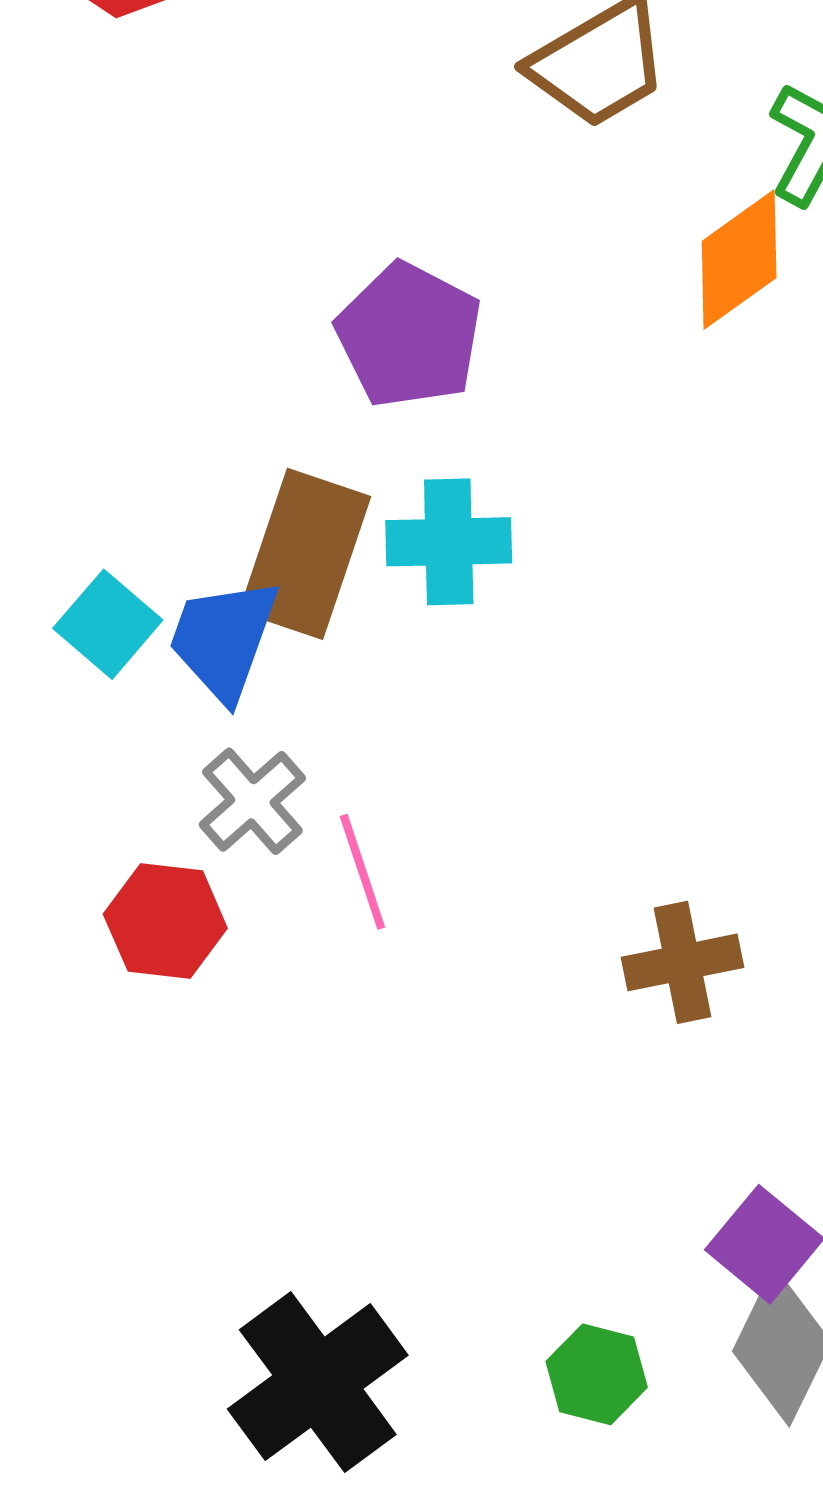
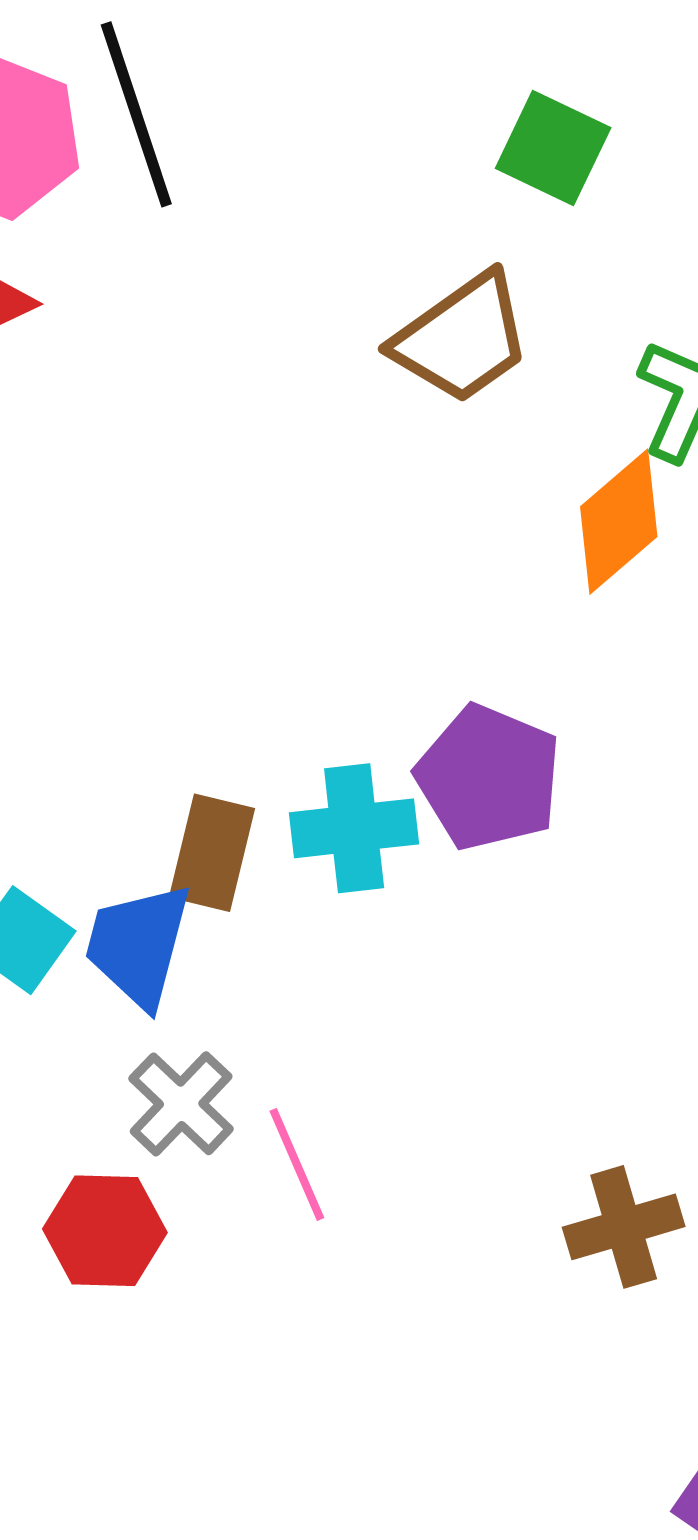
purple pentagon: (409, 335) -> (489, 778), moved
brown rectangle: (305, 554) -> (212, 853), size x0.7

